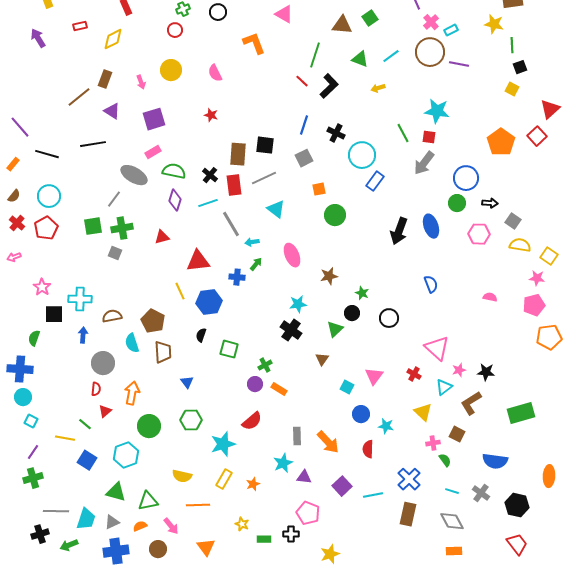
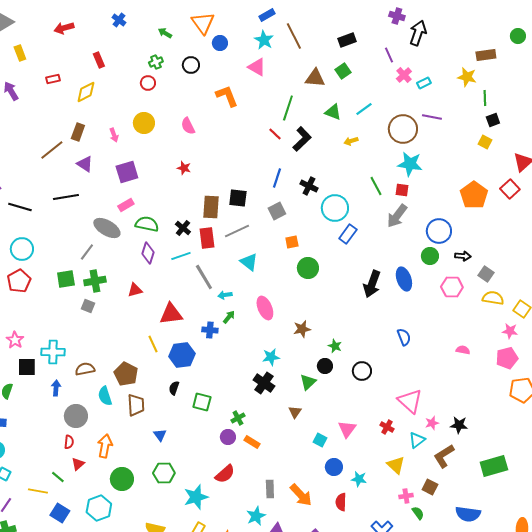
brown circle: (430, 52) -> (403, 129), moved

